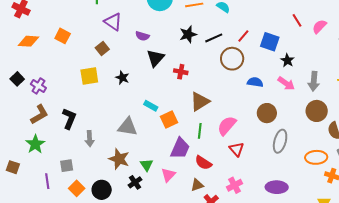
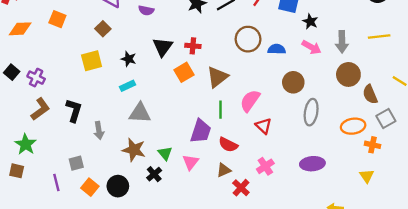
black triangle: (155, 58) -> (163, 47), moved
brown circle: (232, 59) -> (248, 39), moved
cyan rectangle: (151, 106) -> (127, 86), moved, turned -48
orange square: (169, 120) -> (184, 72), moved
green star: (35, 144) -> (26, 144), moved

